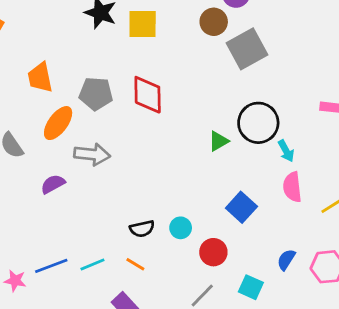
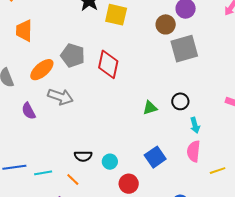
orange trapezoid: (40, 77) -> (24, 31), moved
black circle: (258, 123) -> (180, 101), size x0.6
purple semicircle: (53, 184) -> (29, 111), turned -102

